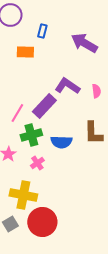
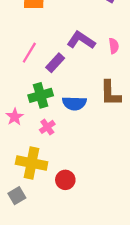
purple rectangle: (44, 106) -> (55, 63), size x0.7
pink line: (17, 113) -> (29, 53), moved
red circle: (42, 222) -> (65, 180), moved, size x0.6

